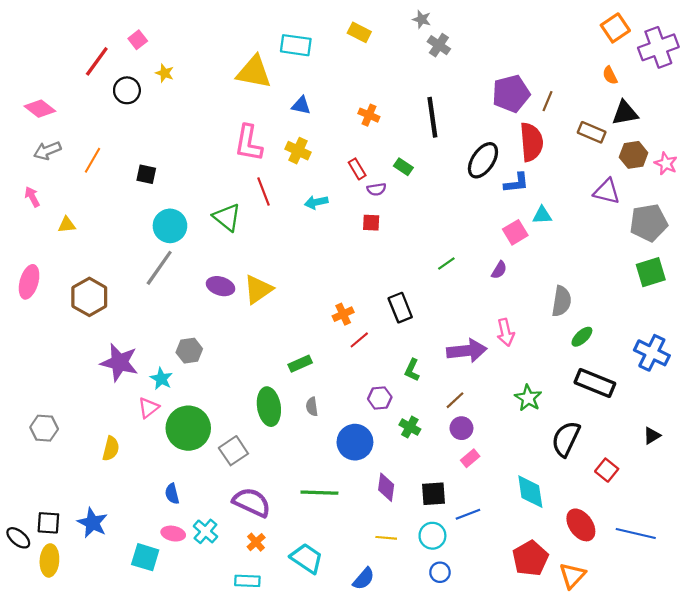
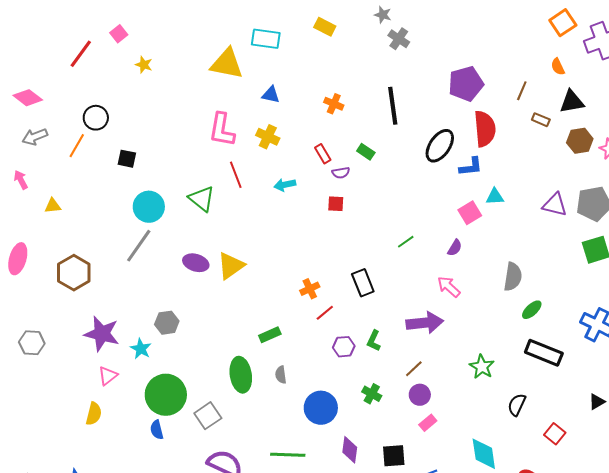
black circle: (127, 90) -> (96, 118), moved
brown line: (548, 101) -> (522, 91), moved
brown rectangle: (592, 132) -> (541, 120), size x0.7
purple triangle: (607, 191) -> (555, 205), moved
pink arrow: (506, 332) -> (449, 287), moved, turned 145
purple hexagon: (380, 398) -> (344, 347), moved
pink triangle: (148, 408) -> (108, 376), moved
gray hexagon: (44, 428) -> (32, 343), moved
black semicircle: (566, 439) -> (517, 405), size x0.7
blue semicircle: (172, 494) -> (157, 430), moved

